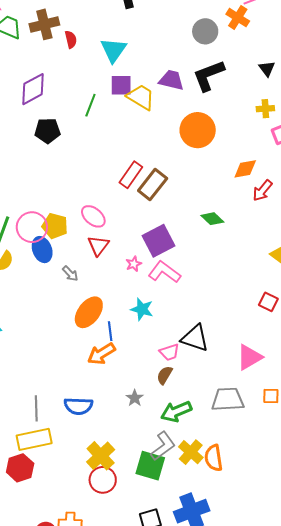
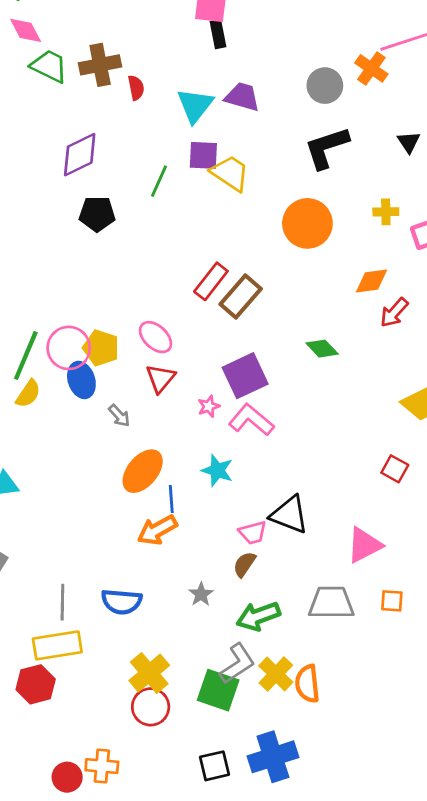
purple trapezoid: (171, 80) -> (242, 97), moved
yellow cross: (265, 109) -> (386, 212), moved

